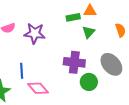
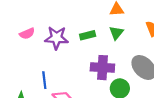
green rectangle: (73, 17) -> (88, 35), moved

